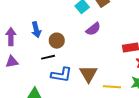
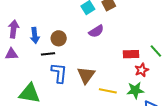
blue arrow: (36, 30) -> (35, 35), moved
blue L-shape: (61, 75) -> (59, 73), turned -100

